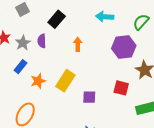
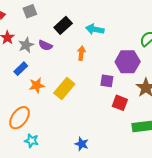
cyan arrow: (105, 17) -> (95, 29), moved
purple semicircle: (42, 41) -> (45, 45), turned -72
purple square: (89, 97) -> (107, 81), moved

